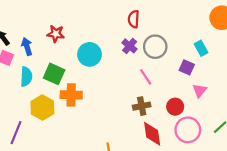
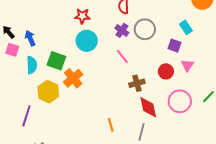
red star: (56, 34) -> (82, 16), moved
pink line: (146, 77) -> (122, 57), moved
orange cross: (71, 95) -> (73, 78), turned -36
red circle: (175, 107) -> (166, 71), moved

